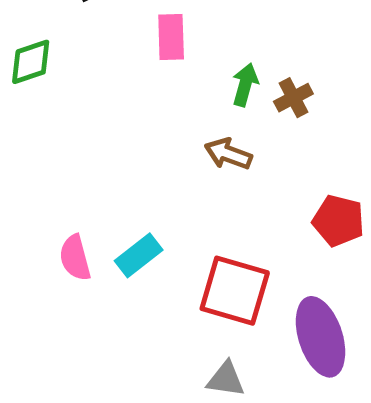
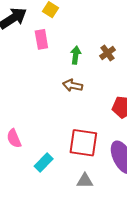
brown cross: (293, 98) -> (107, 53), moved
cyan rectangle: (139, 255) -> (44, 162), moved

